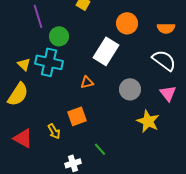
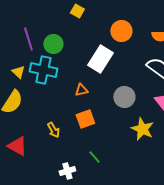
purple line: (38, 16) -> (28, 39), moved
orange square: (77, 116) -> (85, 119), moved
yellow arrow: (54, 131) -> (53, 130), moved

